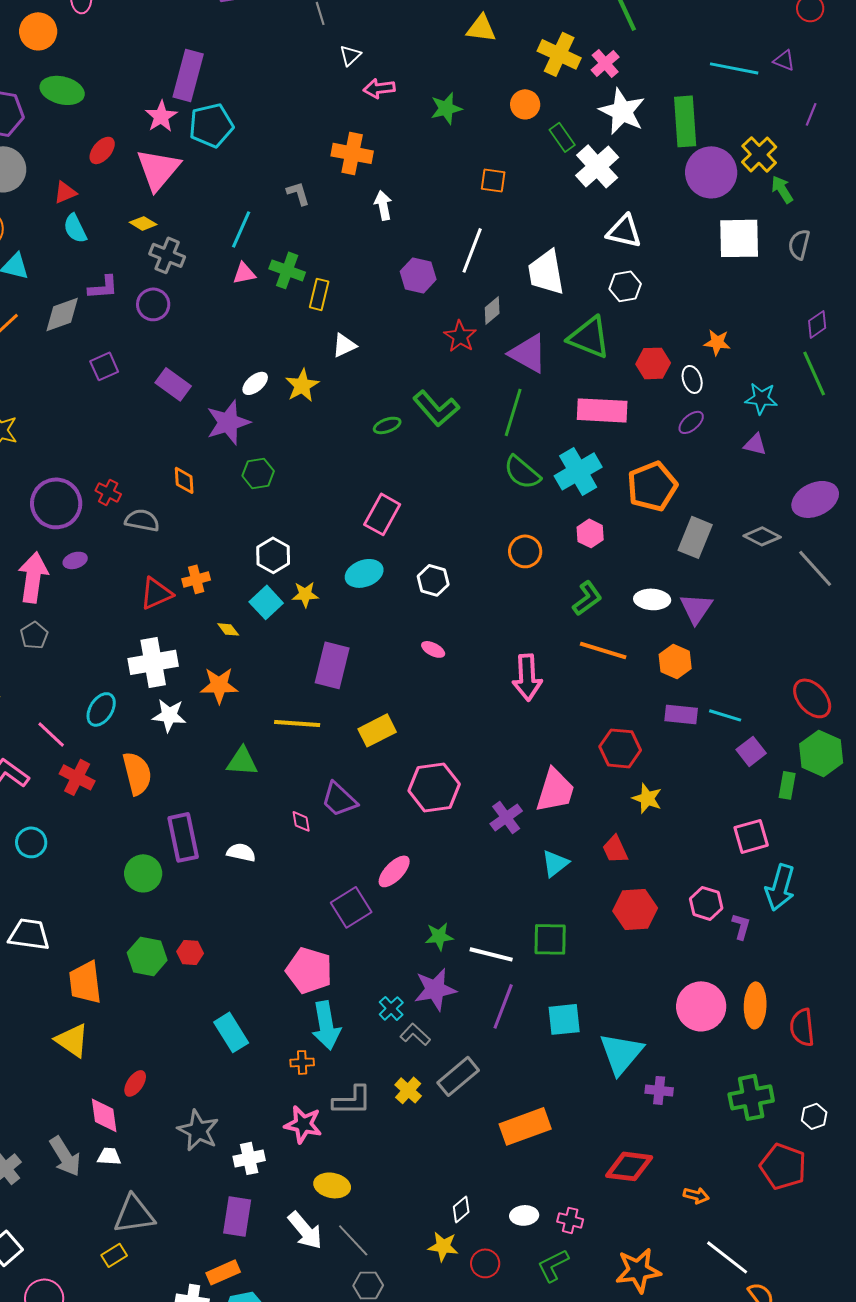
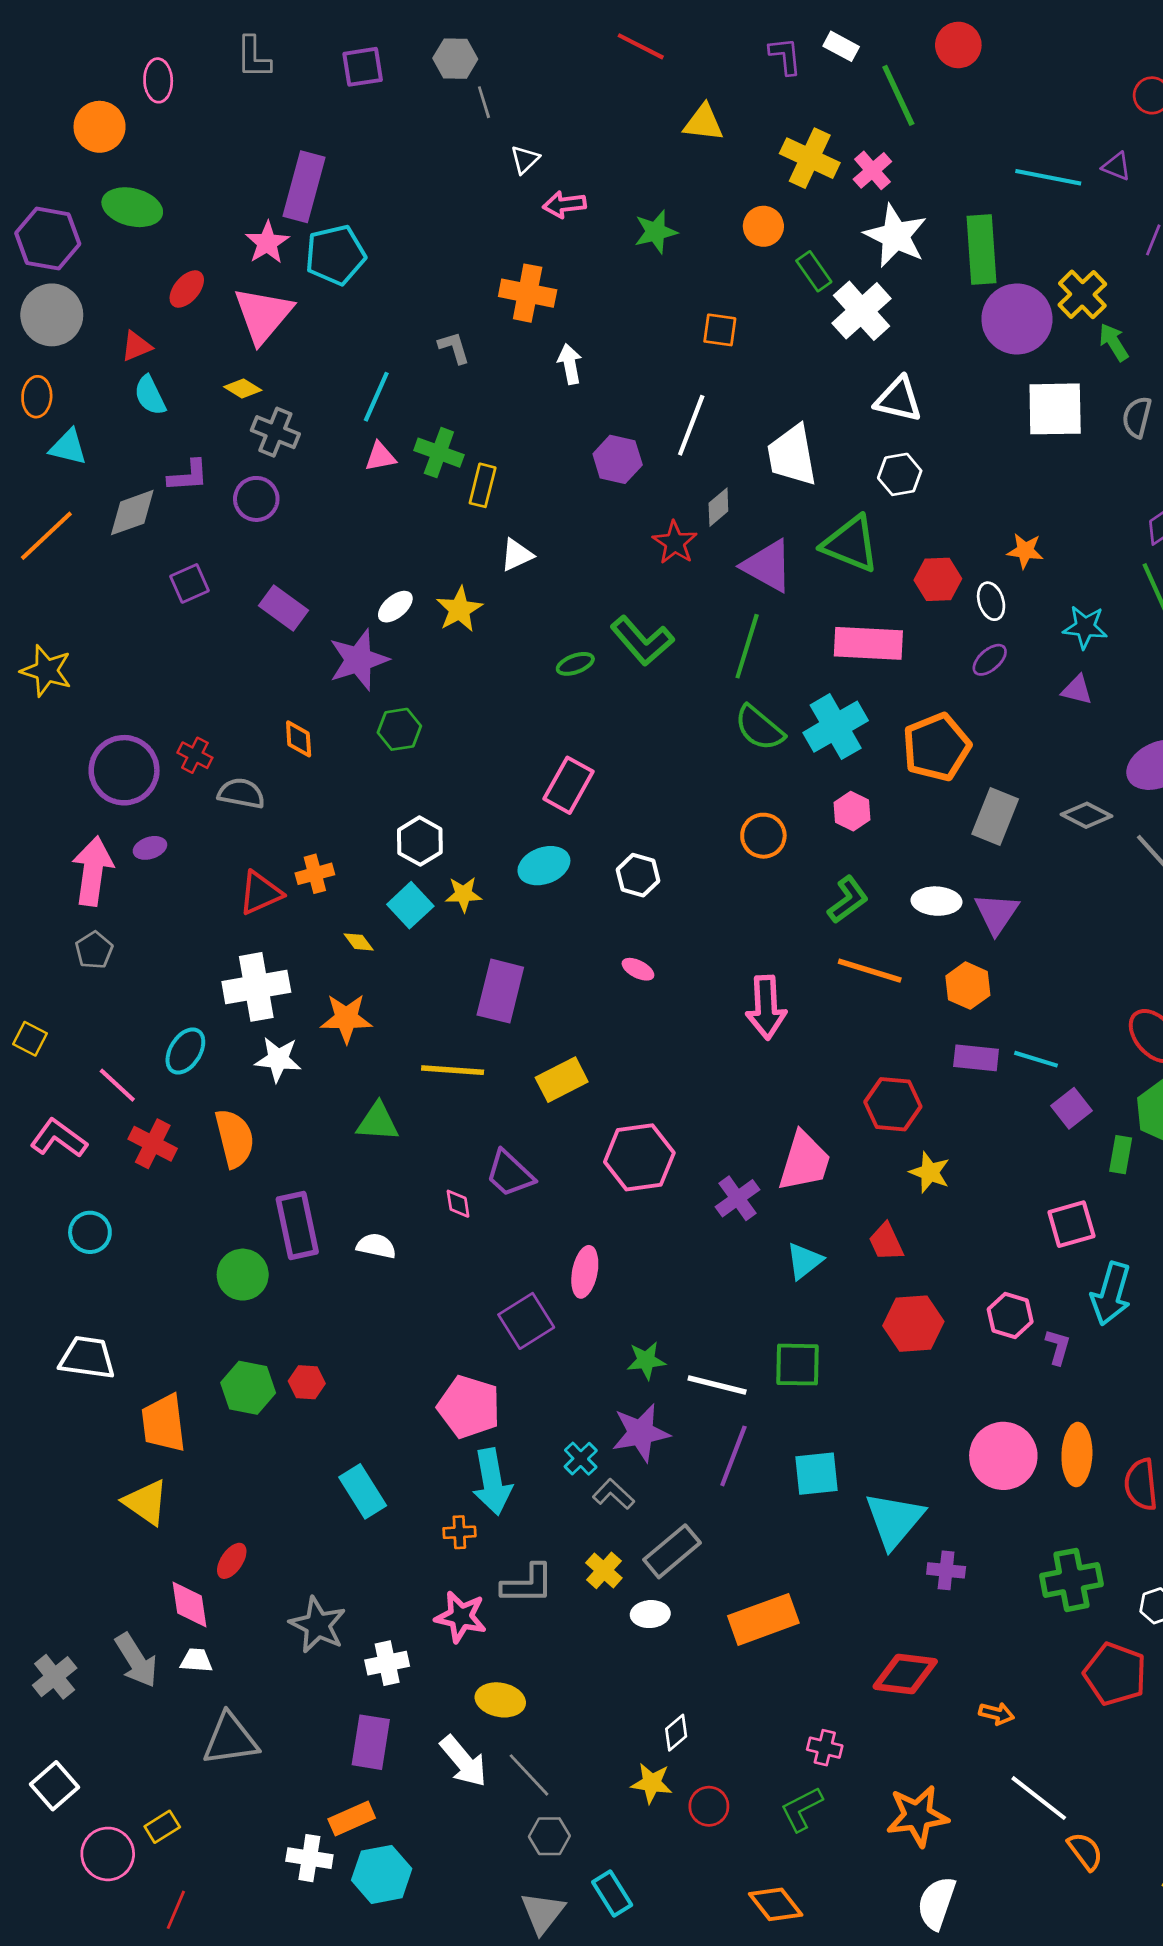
pink ellipse: (394, 871) -> (585, 1272), turned -33
white ellipse: (524, 1215) -> (650, 1614), moved
yellow rectangle: (114, 1255) -> (162, 1827), moved

